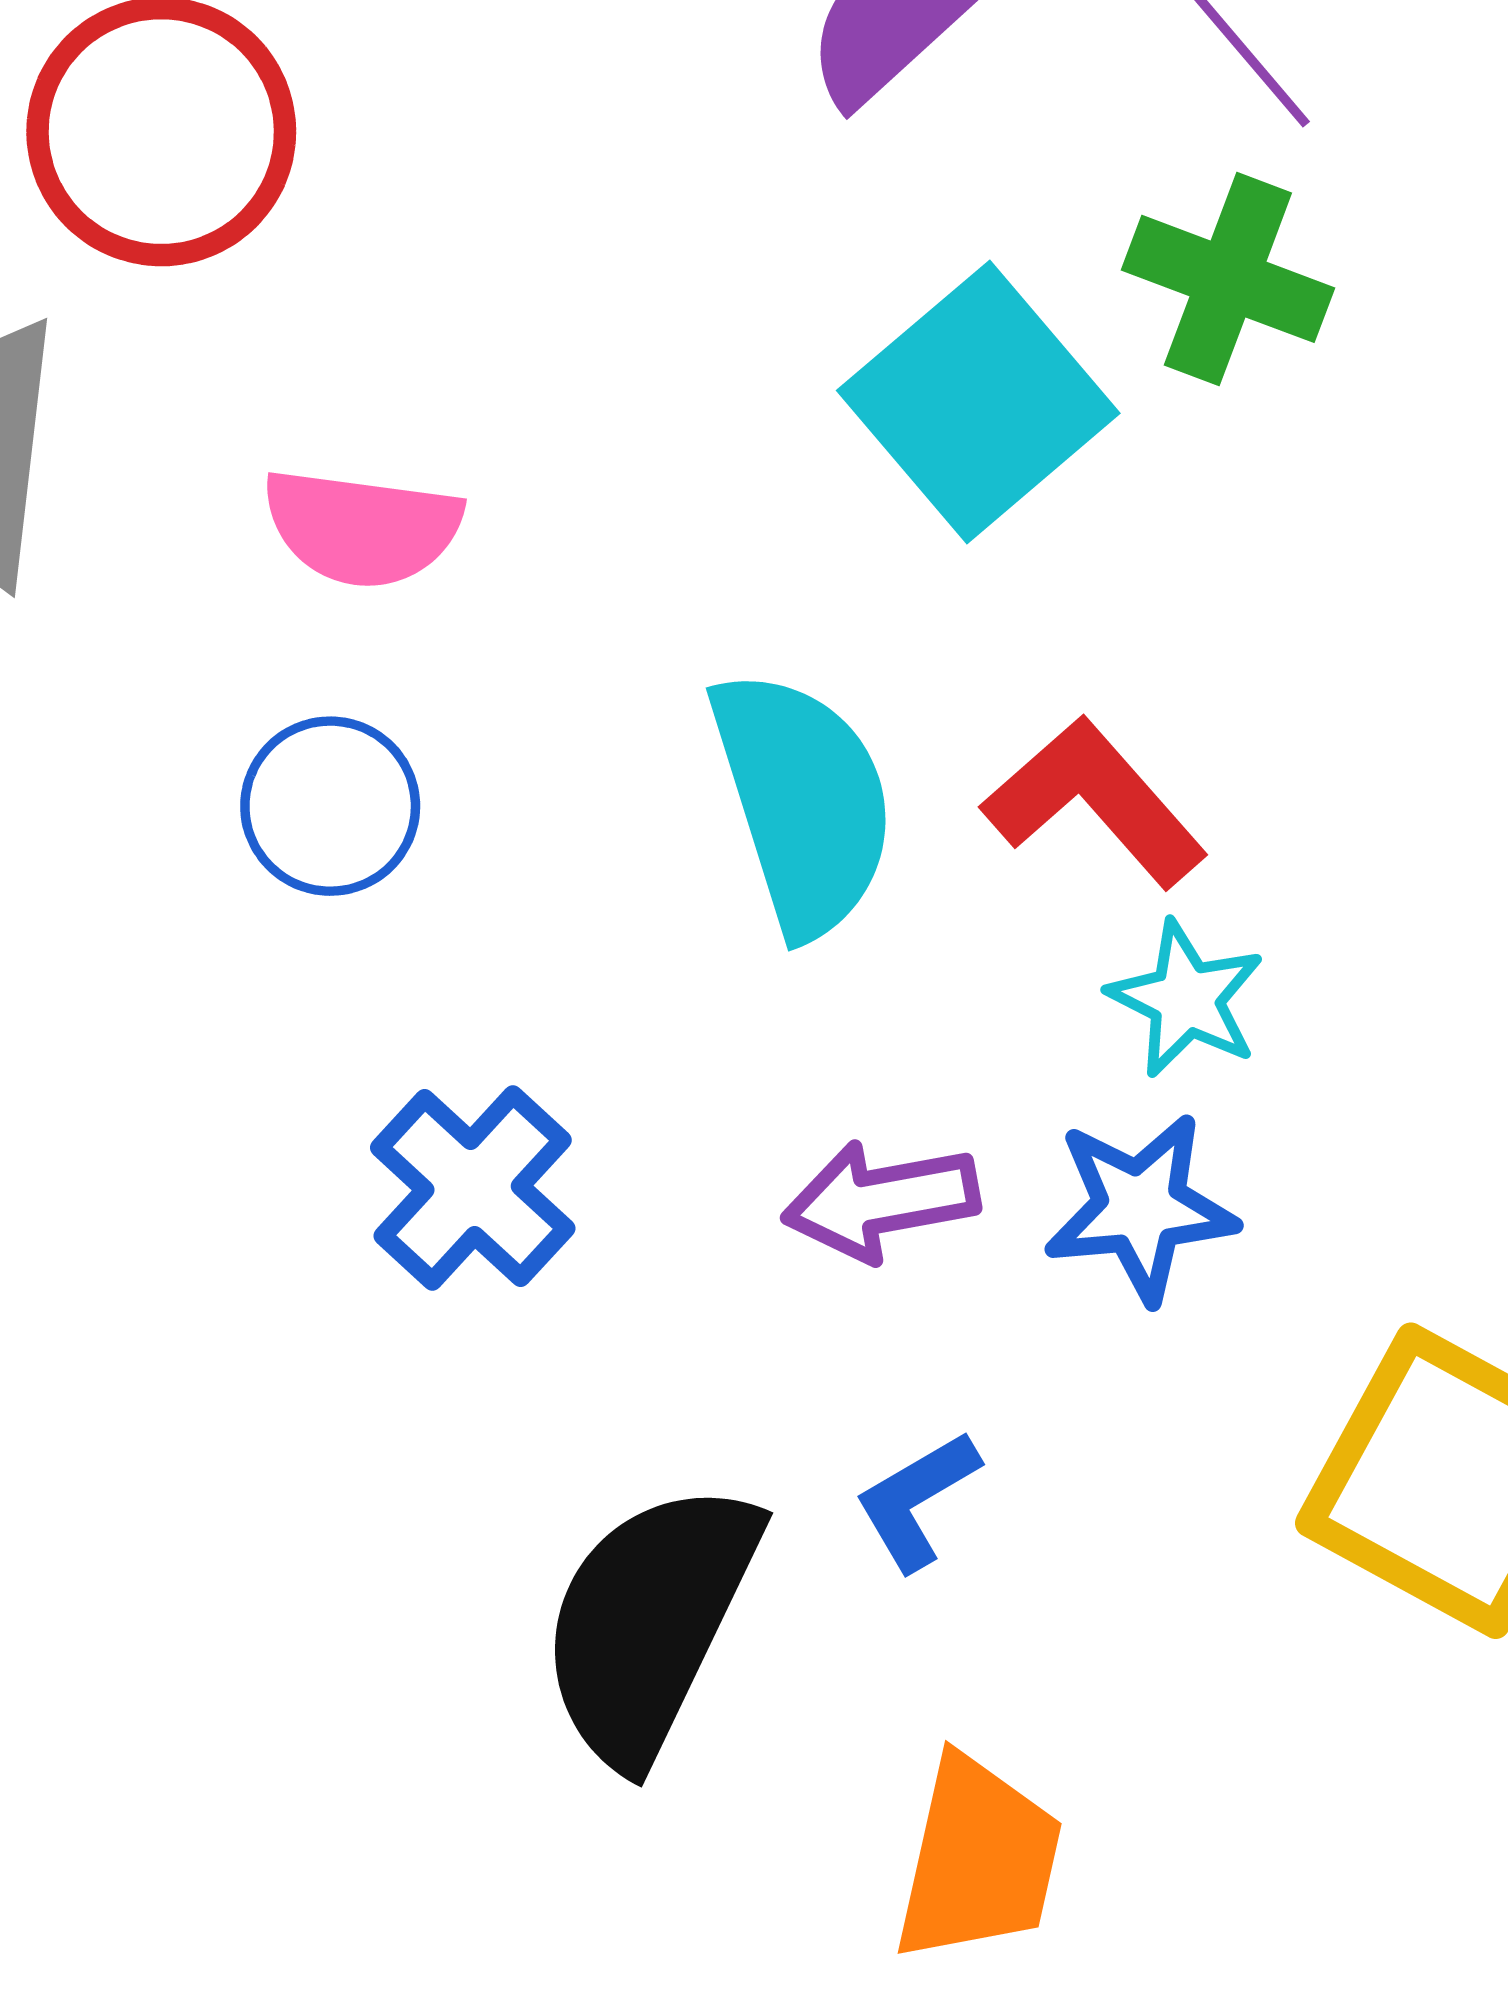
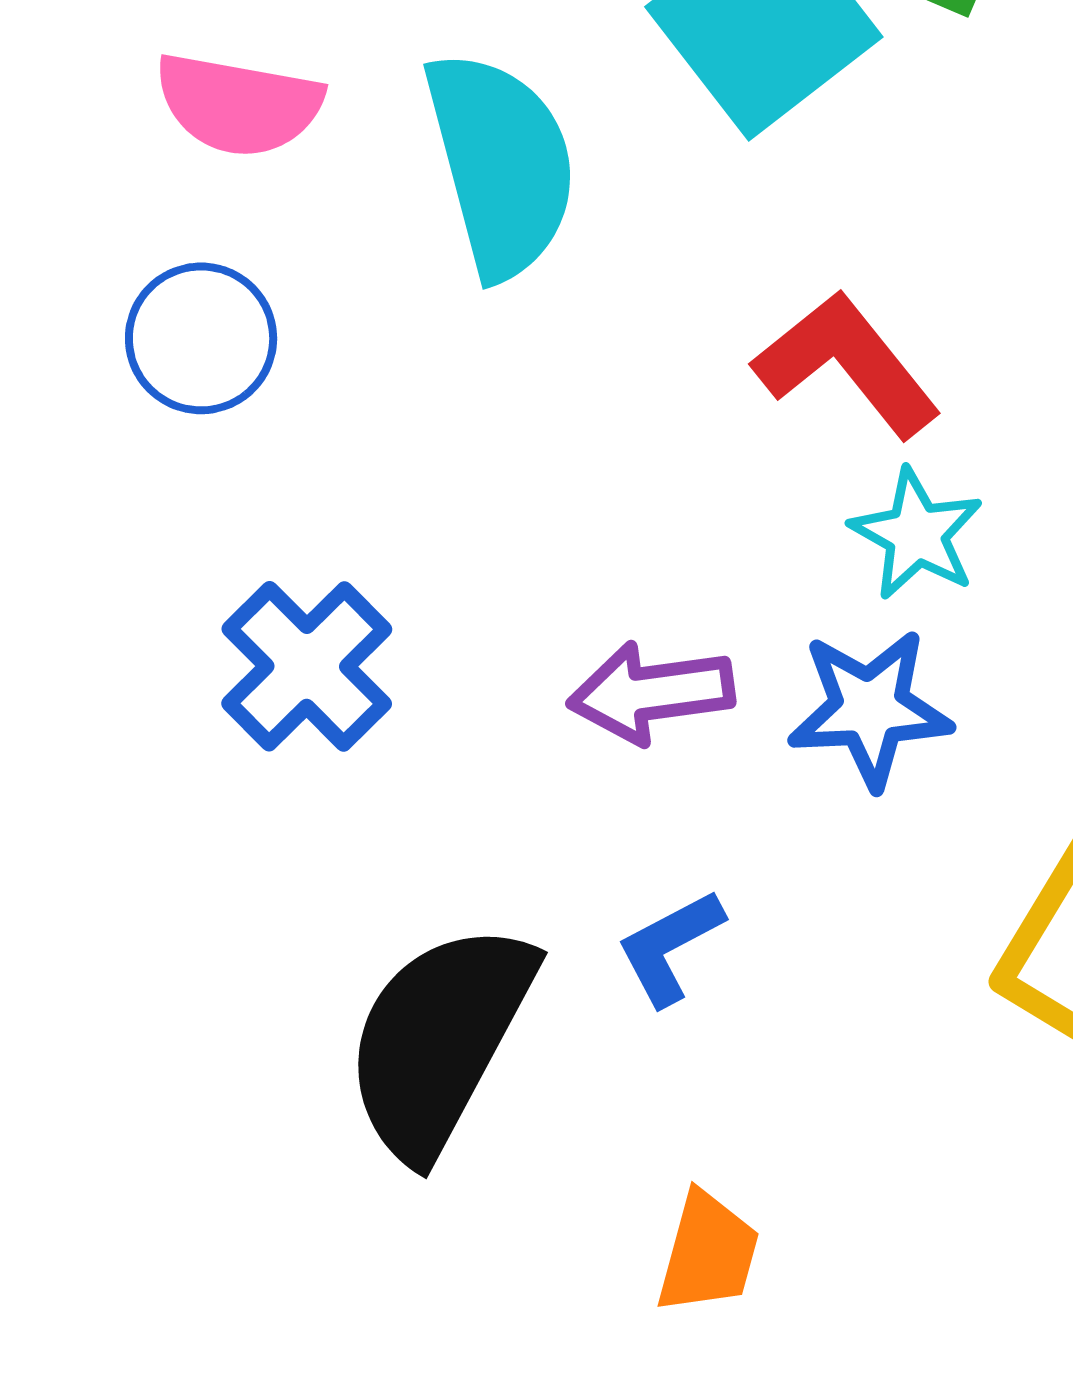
cyan semicircle: (803, 802) -> (501, 164), moved
orange trapezoid: (978, 1859) -> (708, 1253), size x0.7

